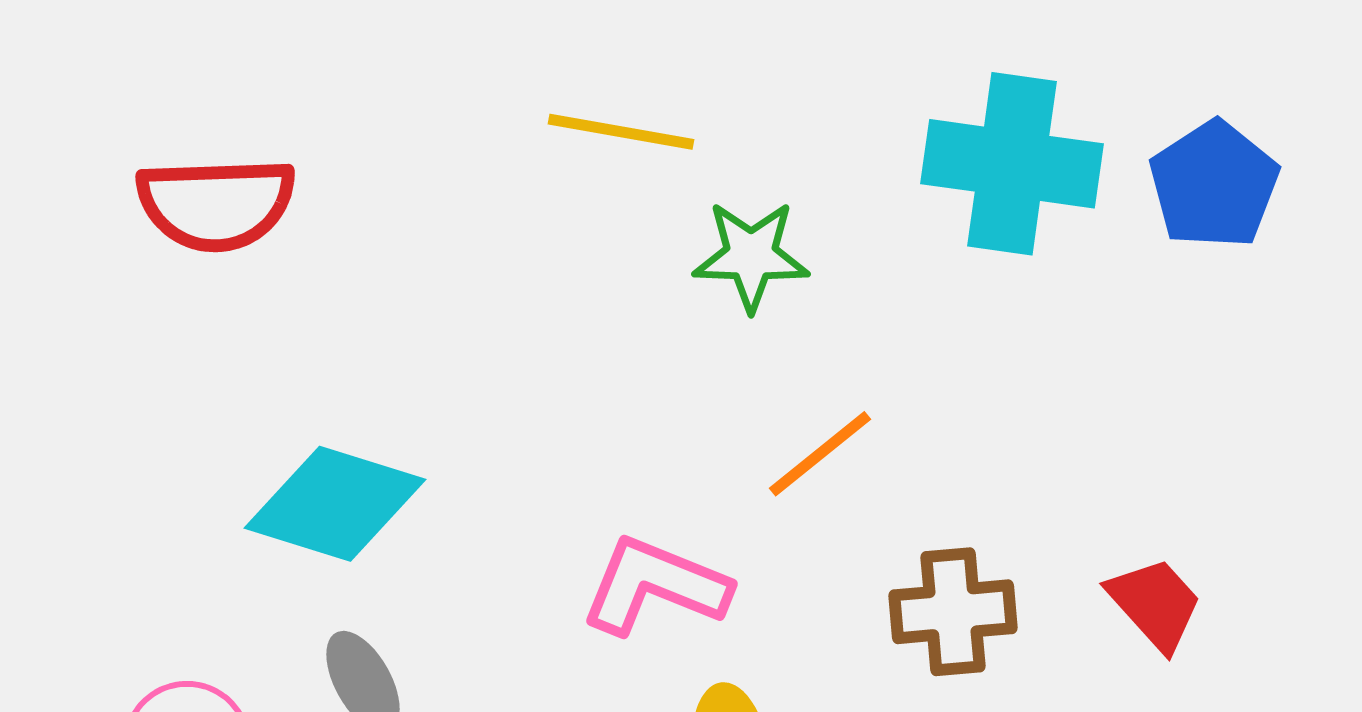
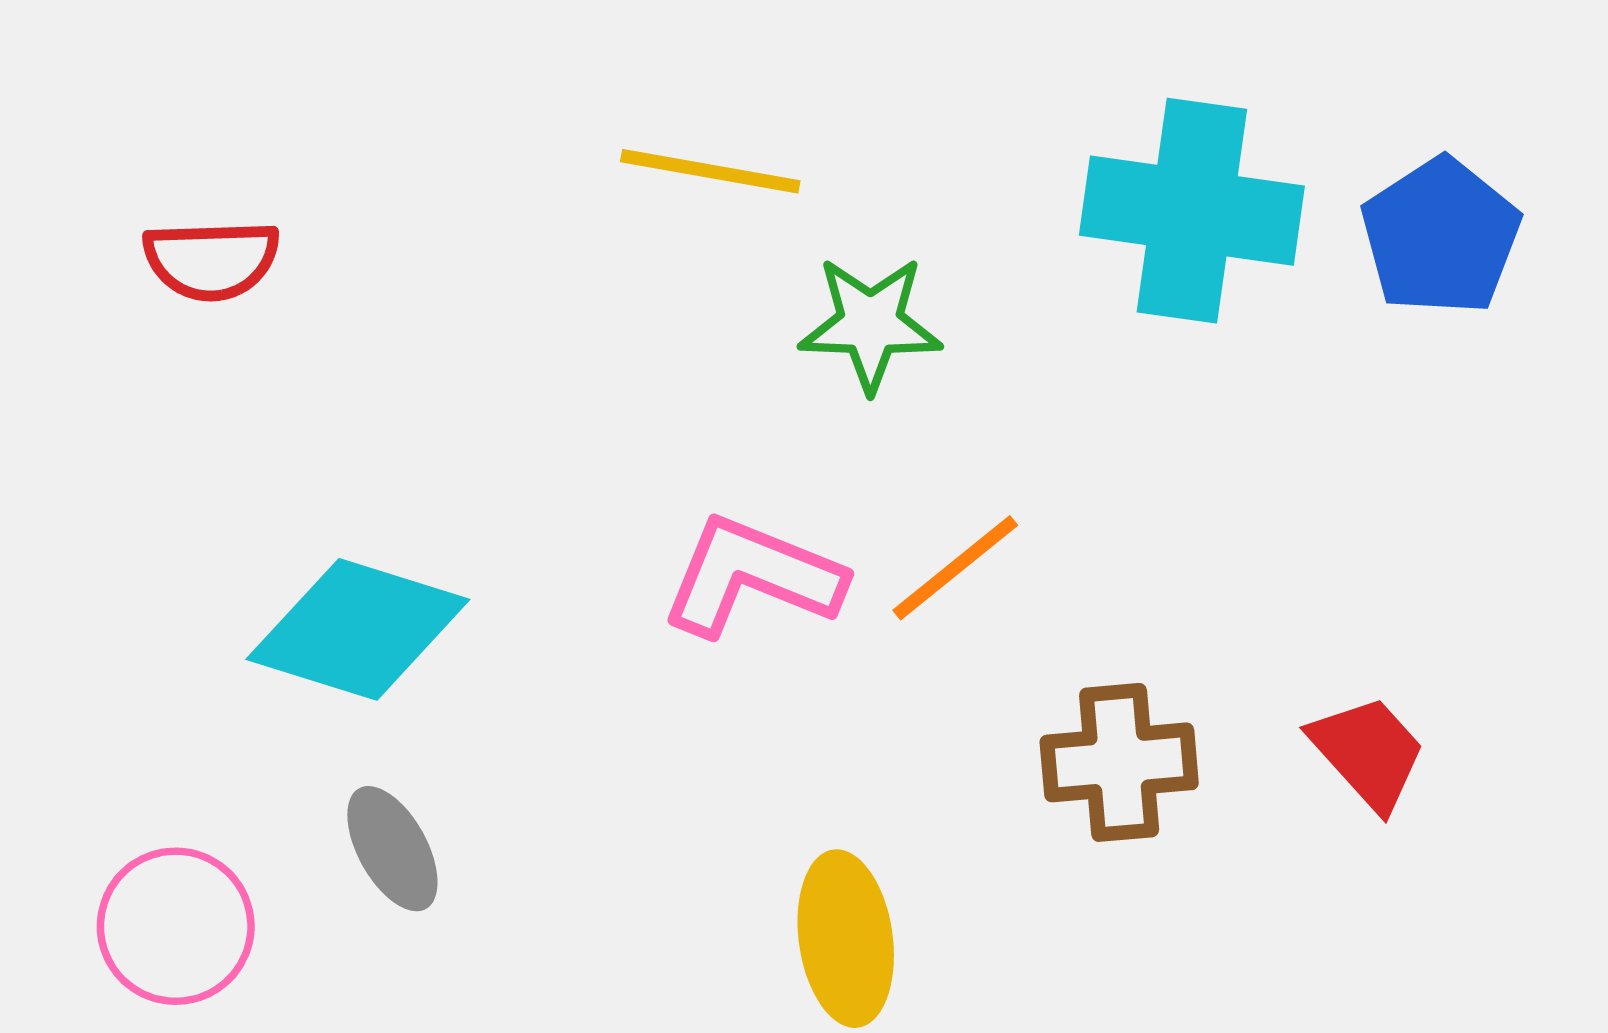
red semicircle: (216, 204) -> (211, 260), size x0.7
pink L-shape: (655, 586) -> (752, 576), moved

